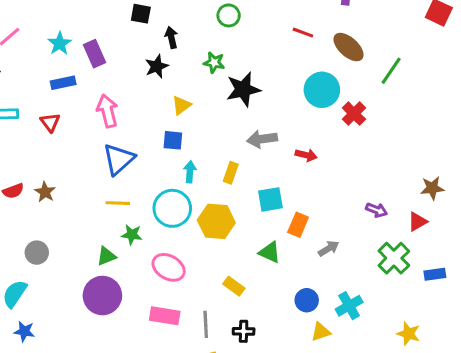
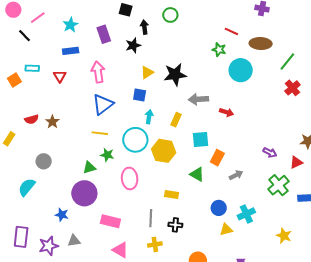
green circle: (229, 15) -> (170, 15), moved
brown ellipse: (349, 47) -> (261, 44), turned -45
purple rectangle: (94, 54) -> (104, 34), moved
green star: (214, 63) -> (219, 50), moved
black star: (243, 89) -> (175, 74), moved
red cross: (354, 114) -> (292, 88), moved
pink ellipse: (169, 267) -> (130, 178), turned 50
yellow rectangle: (234, 286) -> (172, 195), turned -32
pink rectangle: (165, 316) -> (110, 221), moved
blue star: (24, 331) -> (62, 215), moved

